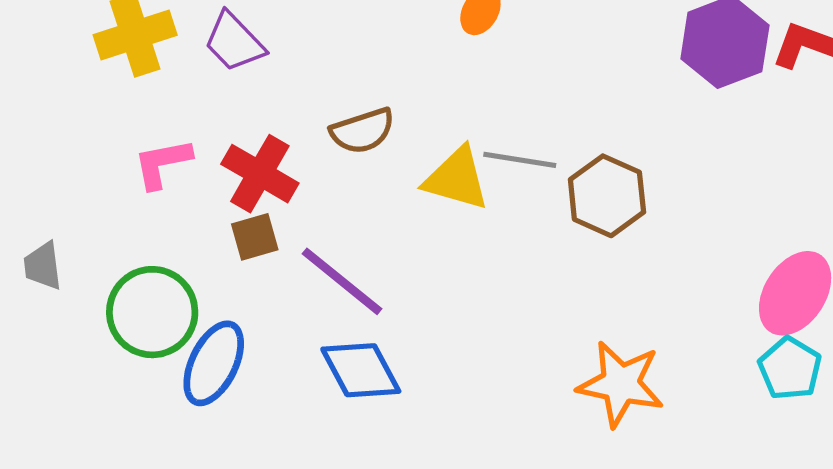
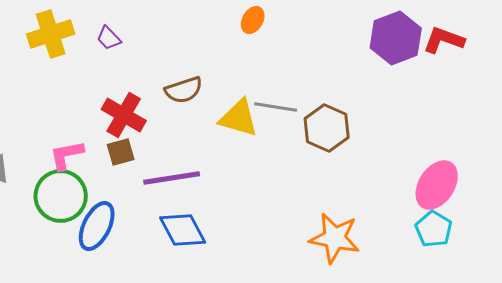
purple trapezoid: (234, 42) -> (109, 38), size x0.7
pink L-shape: (162, 163) -> (67, 155), moved
purple line: (342, 281) -> (172, 178), turned -48

